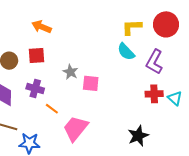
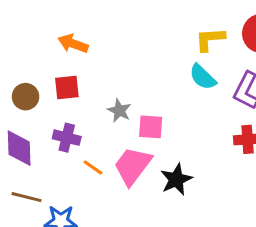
pink trapezoid: (76, 128) -> (133, 166), moved
black star: (138, 136) -> (176, 179), moved

